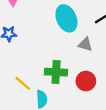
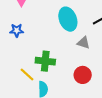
green cross: (56, 72) -> (45, 61), moved

